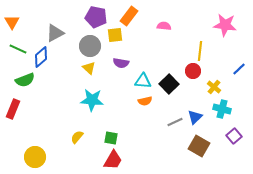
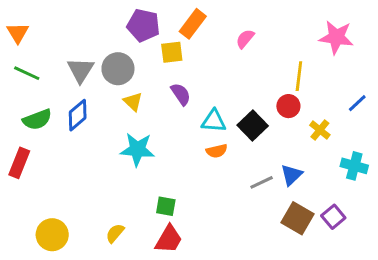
pink semicircle: (164, 26) -> (245, 39), turned -56
gray triangle: (55, 33) -> (81, 70), moved, turned -30
gray circle: (90, 46) -> (118, 69), moved
blue diamond: (41, 57) -> (78, 115), moved
purple semicircle: (121, 63) -> (181, 94), turned -133
cyan cross: (222, 109) -> (354, 166), moved
purple square: (234, 136) -> (333, 217), moved
yellow semicircle: (77, 137) -> (115, 233), moved

